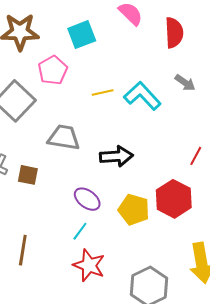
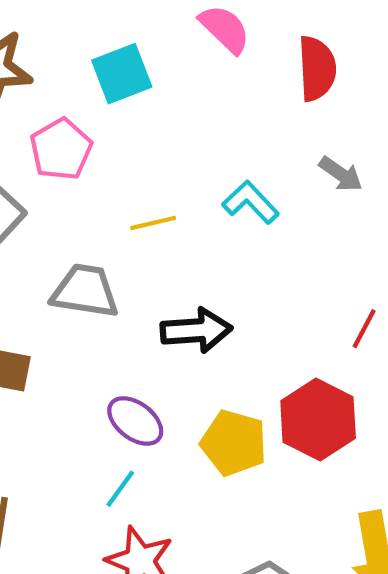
yellow line: (103, 92) -> (153, 223), moved
cyan L-shape: (142, 96) -> (251, 202), size x0.7

